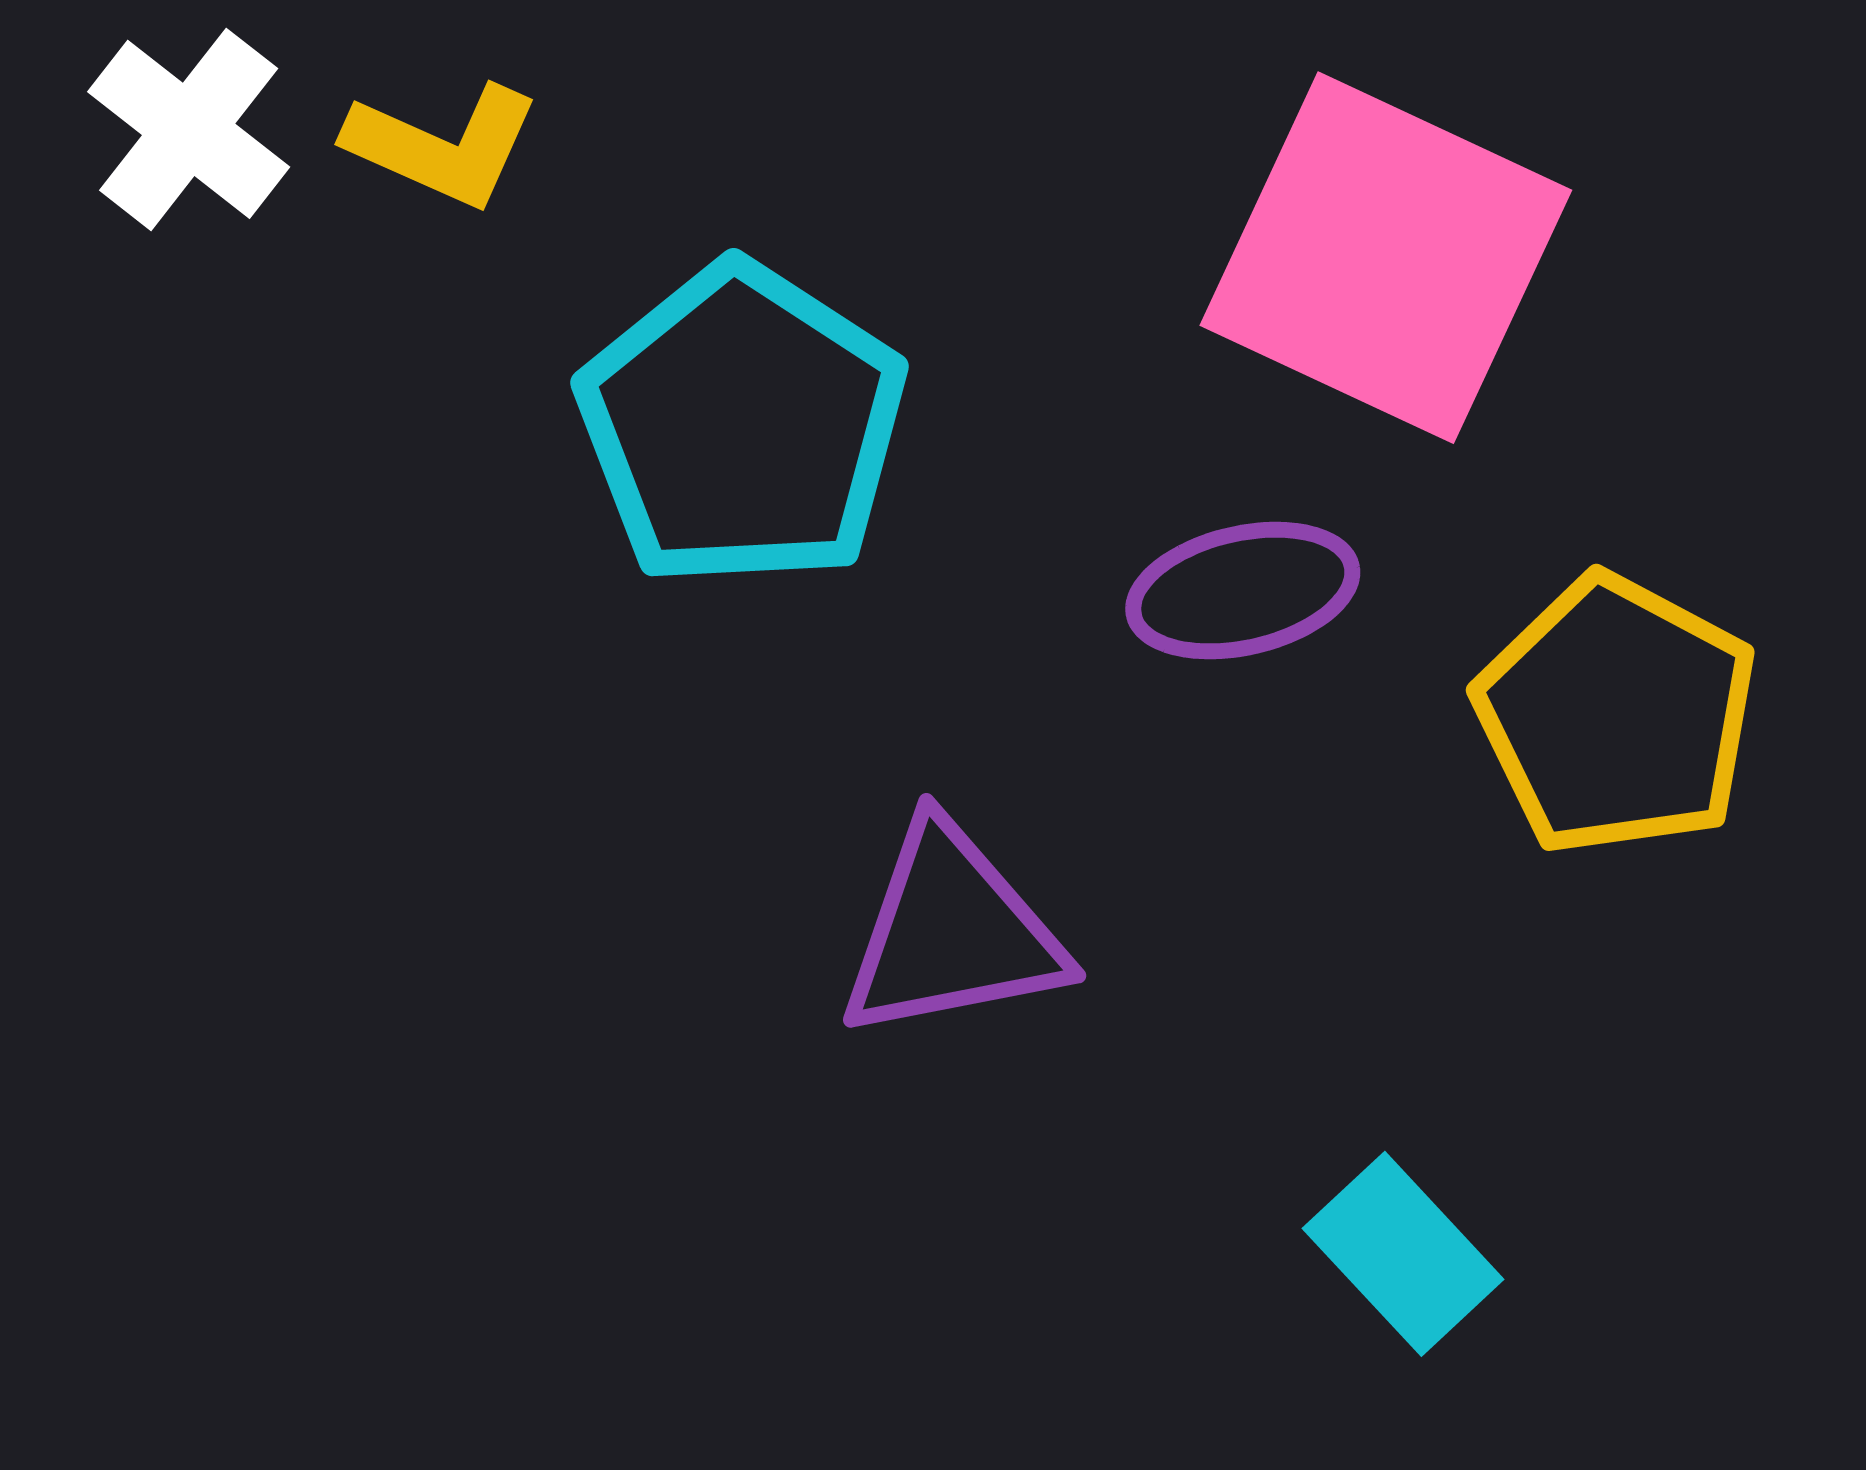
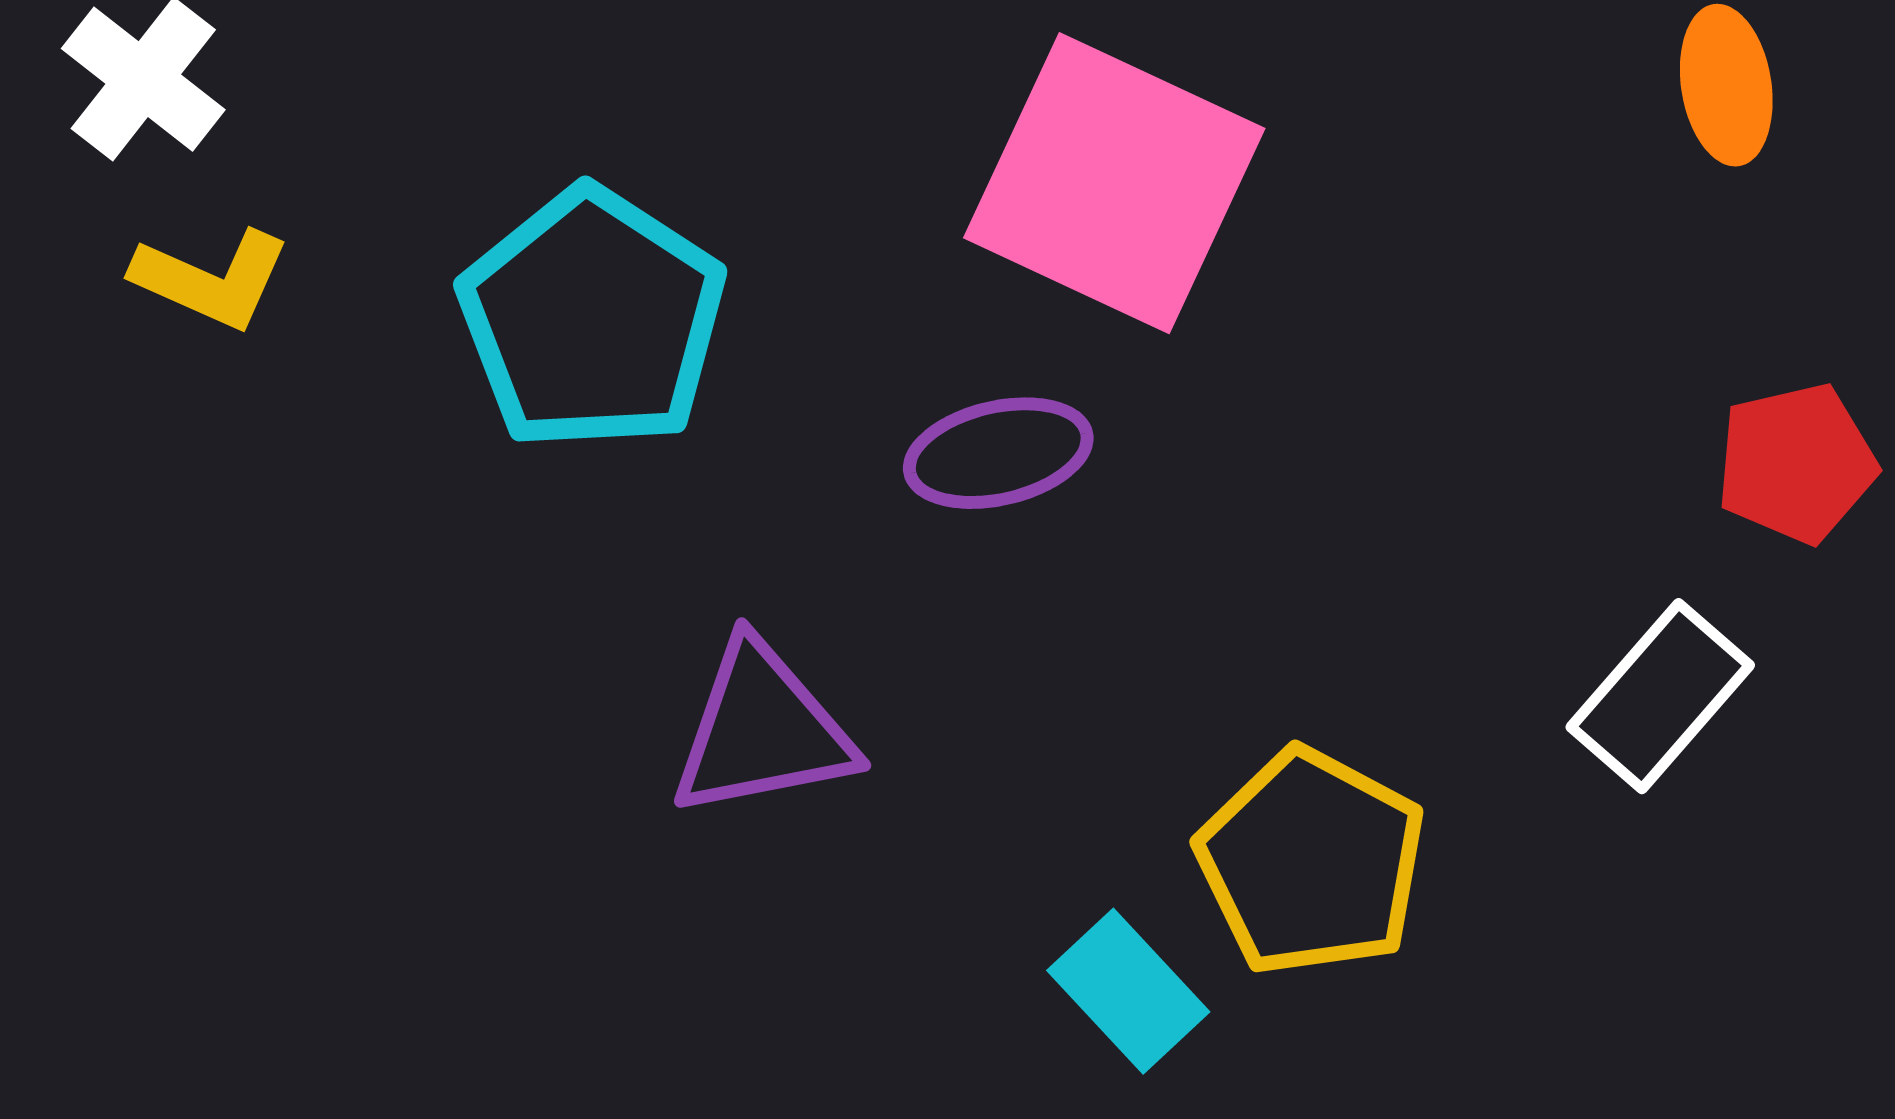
yellow L-shape: (443, 145) -> (211, 279), moved
yellow pentagon: (1616, 715) -> (1311, 862), moved

